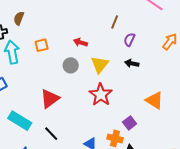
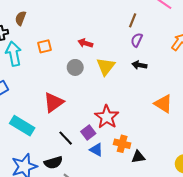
brown line: (115, 22) -> (133, 20), moved
red star: (101, 95) -> (107, 117), moved
purple square: (130, 123) -> (88, 133), moved
black line: (51, 134) -> (66, 138), moved

